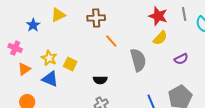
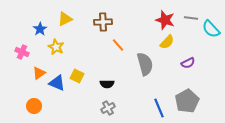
gray line: (184, 14) -> (191, 18), turned -72
yellow star: (49, 58) -> (56, 47), moved
yellow square: (70, 64) -> (77, 76), moved
orange triangle: (24, 69) -> (39, 73), moved

